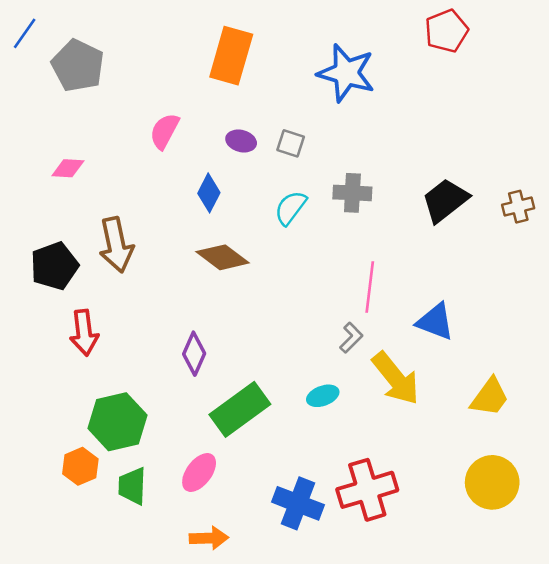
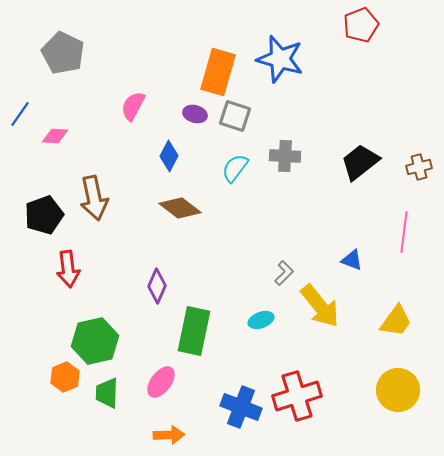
blue line: (25, 33) -> (20, 114), moved
orange rectangle: (231, 56) -> (218, 72), moved
gray square: (291, 143) -> (235, 116), size x1.4
pink line: (370, 287) -> (404, 232), moved
blue triangle: (435, 322) -> (352, 260), size x0.7
green rectangle: (240, 409) -> (194, 331), turned -42

